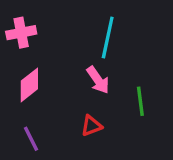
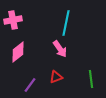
green line: (140, 101) -> (91, 79), moved
purple line: (31, 139) -> (30, 85), moved, turned 63

